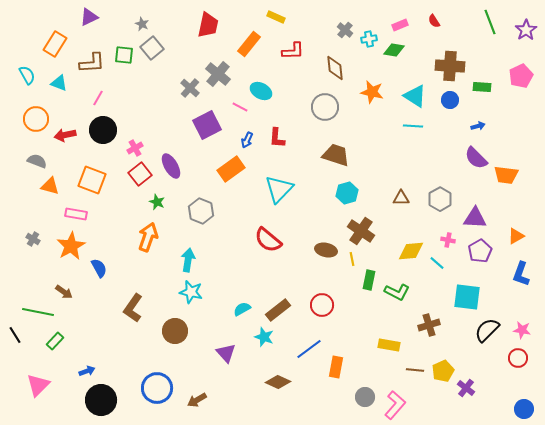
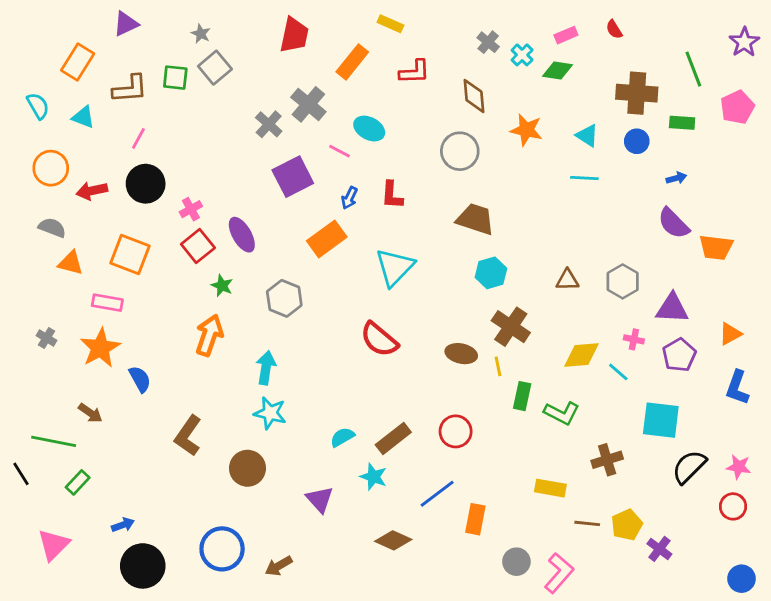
green line: (490, 22) -> (693, 69), moved
cyan cross: (369, 39) -> (522, 55), turned -35
cyan triangle: (415, 96) -> (587, 136), size x0.7

